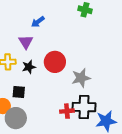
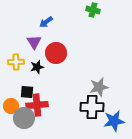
red circle: (55, 62) -> (56, 53), moved
gray star: (81, 78) -> (99, 87), moved
red cross: (67, 111) -> (37, 105), moved, size x1.5

